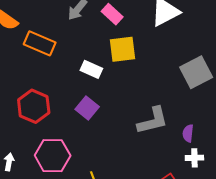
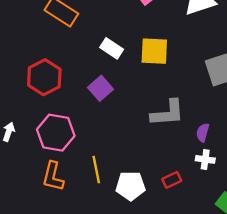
yellow square: (123, 49) -> (154, 51), moved

